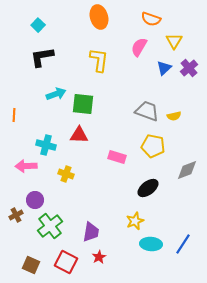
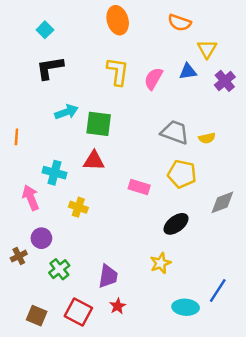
pink semicircle: (139, 47) -> (153, 79), moved
blue triangle: (164, 68) -> (188, 71), moved, turned 35
pink arrow: (26, 166) -> (31, 198), turned 70
green cross: (50, 226) -> (59, 269), size x0.7
cyan ellipse: (151, 244) -> (186, 307), moved

